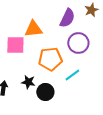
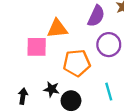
cyan line: (72, 75) -> (109, 92), moved, turned -70

